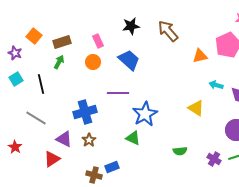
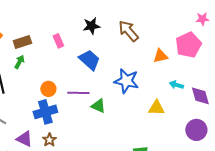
orange circle: (93, 62) -> (48, 89), moved
yellow triangle: (196, 108) -> (156, 108), turned -30
blue star: (145, 114) -> (126, 81), moved, turned -30
green triangle: (133, 138) -> (98, 106), moved

